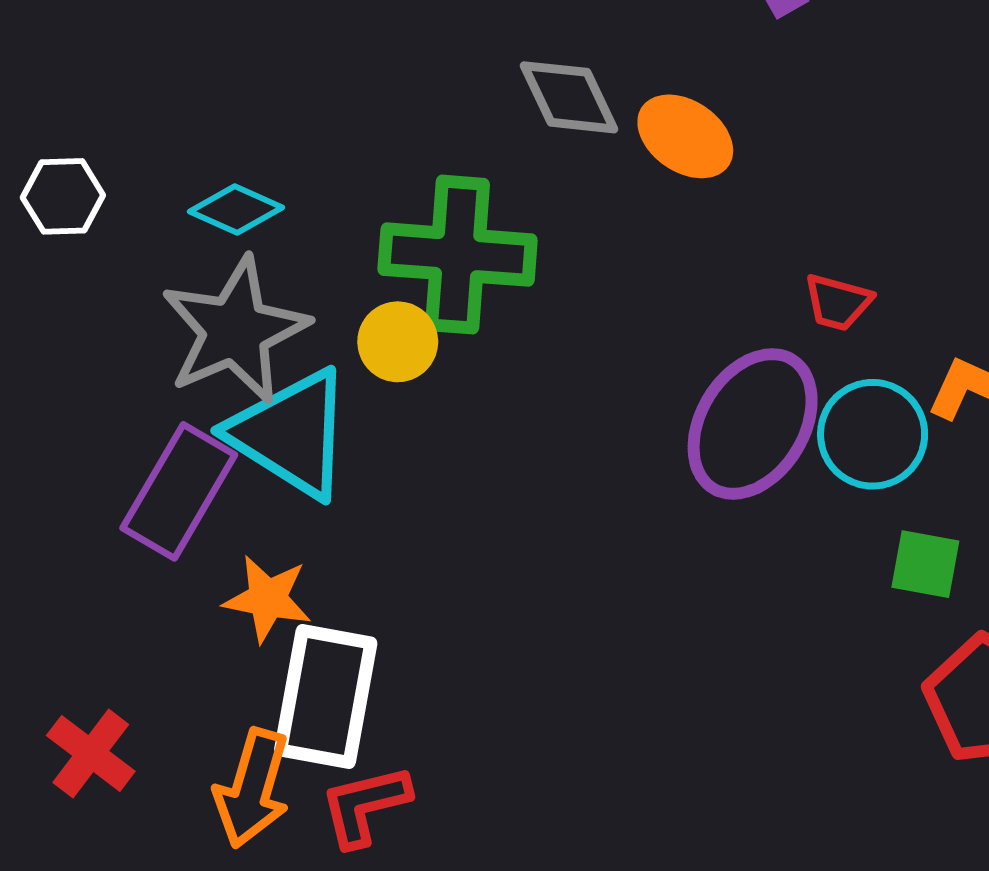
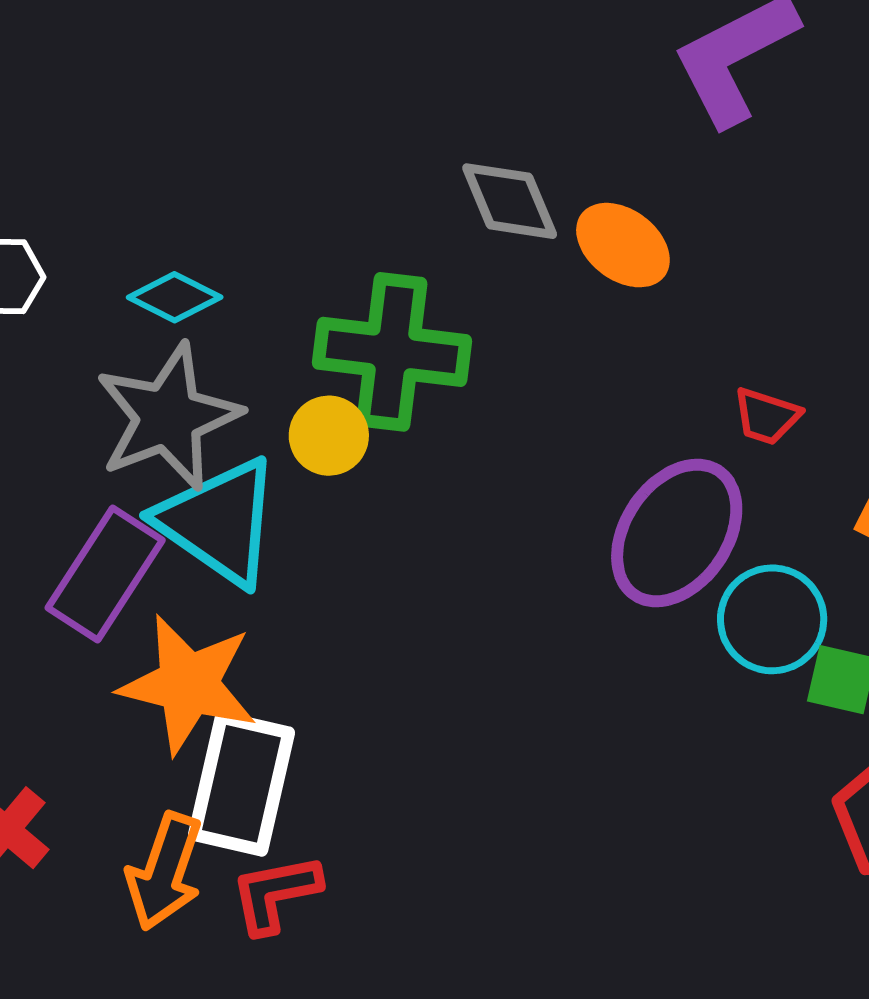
cyan circle: (873, 434) -> (772, 619), moved
orange star: (268, 599) -> (188, 684), size x1.6

